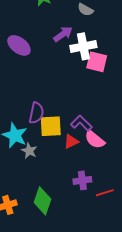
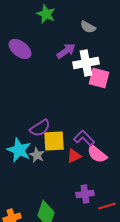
purple ellipse: (19, 45) -> (20, 49), moved
purple semicircle: (36, 113) -> (40, 128), turned 45
gray star: (29, 151) -> (37, 155), moved

